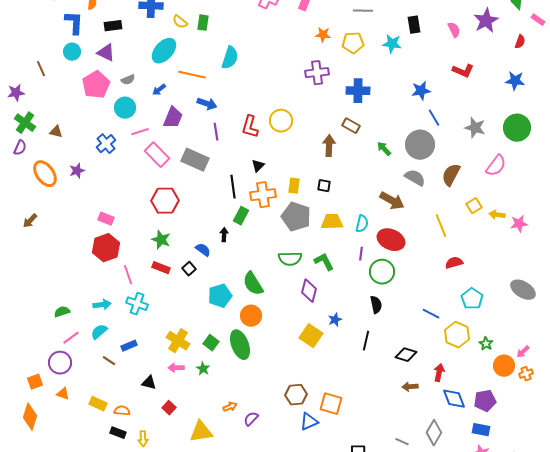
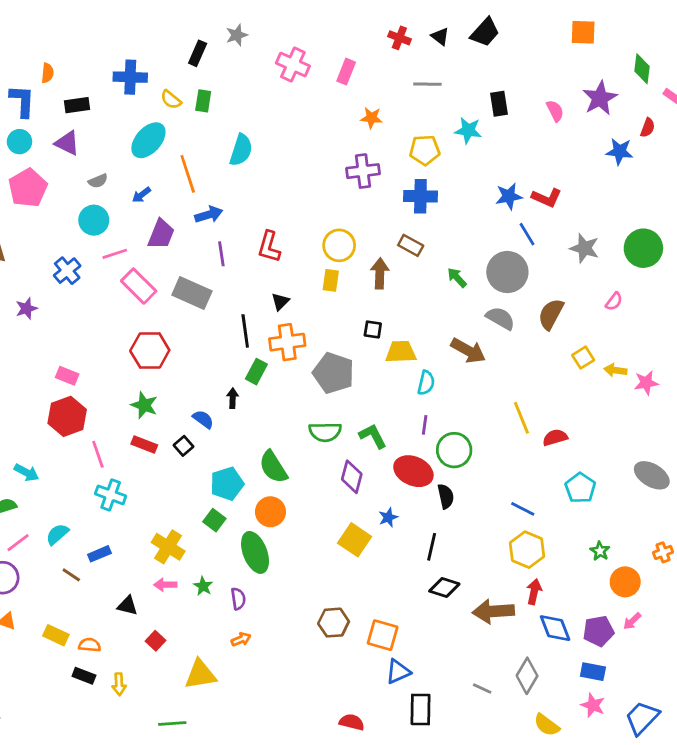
yellow pentagon: (353, 43) -> (425, 150), moved
red L-shape: (463, 71) -> (547, 198), moved
orange line: (192, 75) -> (188, 174), turned 60
blue star: (515, 81) -> (620, 151), moved
pink pentagon: (96, 85) -> (28, 188), moved
blue arrow: (207, 104) -> (209, 215), turned -36
yellow circle: (281, 121) -> (339, 245), moved
pink semicircle: (496, 166) -> (614, 301), size x0.6
yellow rectangle: (294, 186) -> (331, 280), moved
yellow trapezoid: (332, 222) -> (401, 352), moved
yellow line: (441, 226) -> (521, 418), moved
red ellipse: (391, 240) -> (413, 471), moved
cyan arrow: (102, 305) -> (26, 473), moved, turned 36
yellow hexagon: (457, 335) -> (527, 550), moved
green square: (211, 343) -> (214, 520), moved
pink arrow: (523, 352) -> (632, 621), moved
black diamond: (406, 355) -> (444, 587), moved
orange cross: (526, 374) -> (663, 552), moved
brown arrow: (410, 387) -> (493, 611), size x1.8
purple semicircle: (251, 419) -> (238, 599), moved, turned 126
blue triangle: (309, 422) -> (398, 672), moved

